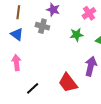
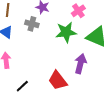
green star: (77, 35) -> (66, 32), size x1.5

